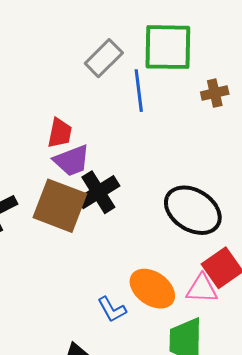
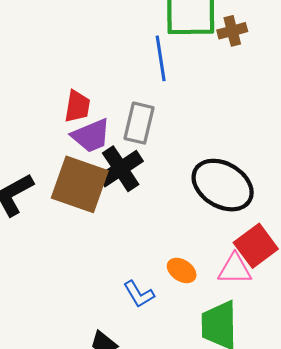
gray rectangle: (104, 58) -> (139, 123), moved, turned -30
brown cross: (215, 93) -> (232, 31), moved
orange ellipse: (152, 289) -> (182, 270), size x0.6

